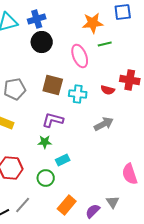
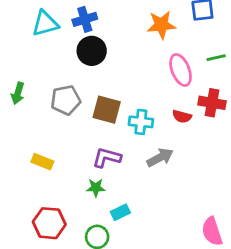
green line: (105, 44) -> (216, 58), moved
pink ellipse: (80, 56) -> (181, 70), moved
gray pentagon: (15, 89) -> (66, 100), moved
gray arrow: (104, 124) -> (160, 158), moved

